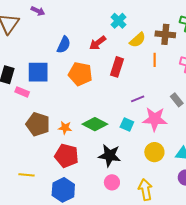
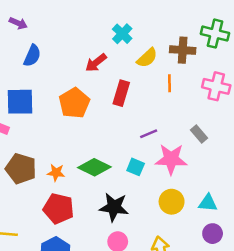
blue semicircle: (64, 45) -> (32, 56), moved
orange pentagon: (80, 74) -> (74, 103), turned 30

